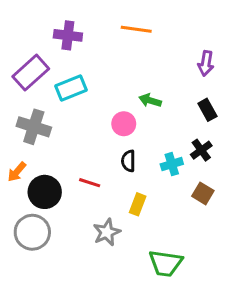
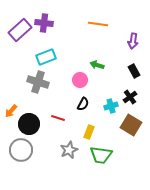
orange line: (136, 29) -> (98, 24), moved
purple rectangle: (31, 73) -> (20, 30), moved
gray cross: (34, 127) -> (38, 82), moved
black semicircle: (128, 161) -> (83, 104), turned -152
brown square: (203, 193) -> (131, 125), size x1.5
green trapezoid: (166, 263) -> (101, 155), moved

